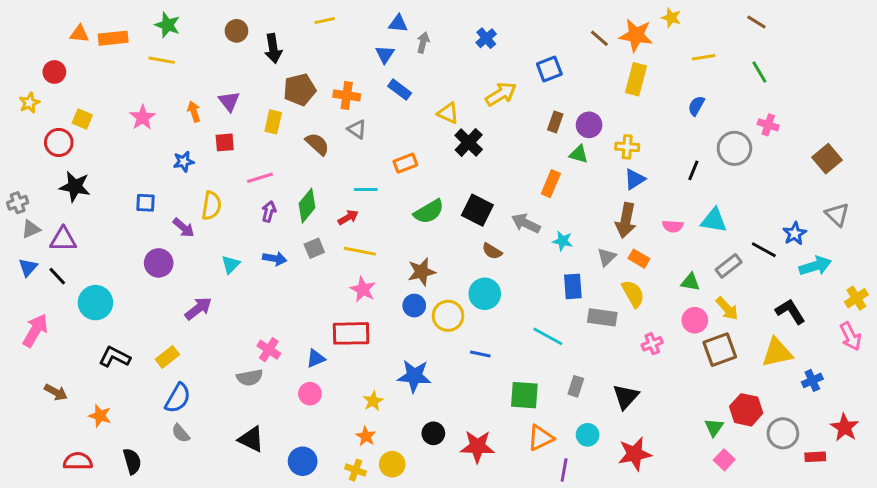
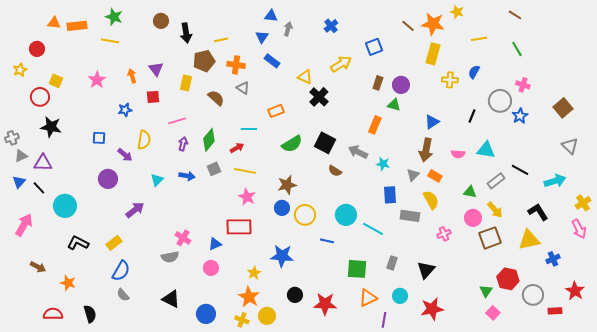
yellow line: (325, 21) -> (221, 40), moved
yellow cross: (627, 147) -> (450, 80), moved
blue star: (795, 234) -> (520, 116), moved
cyan circle: (485, 294) -> (346, 215), moved
orange star: (366, 436) -> (249, 297), size x1.5

